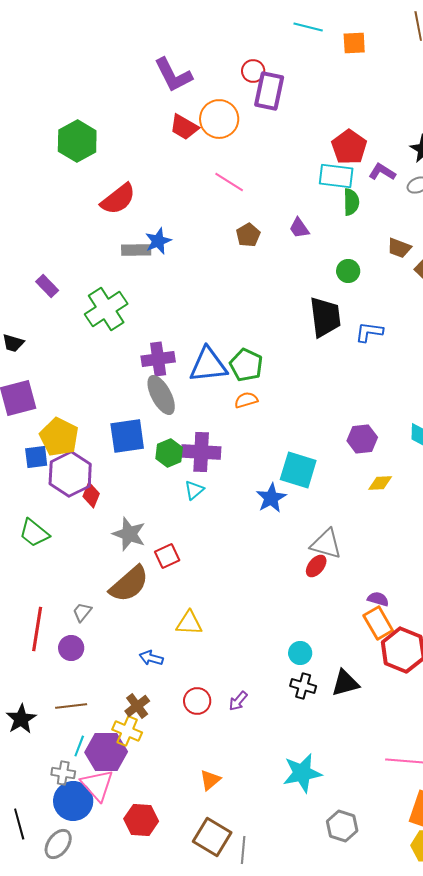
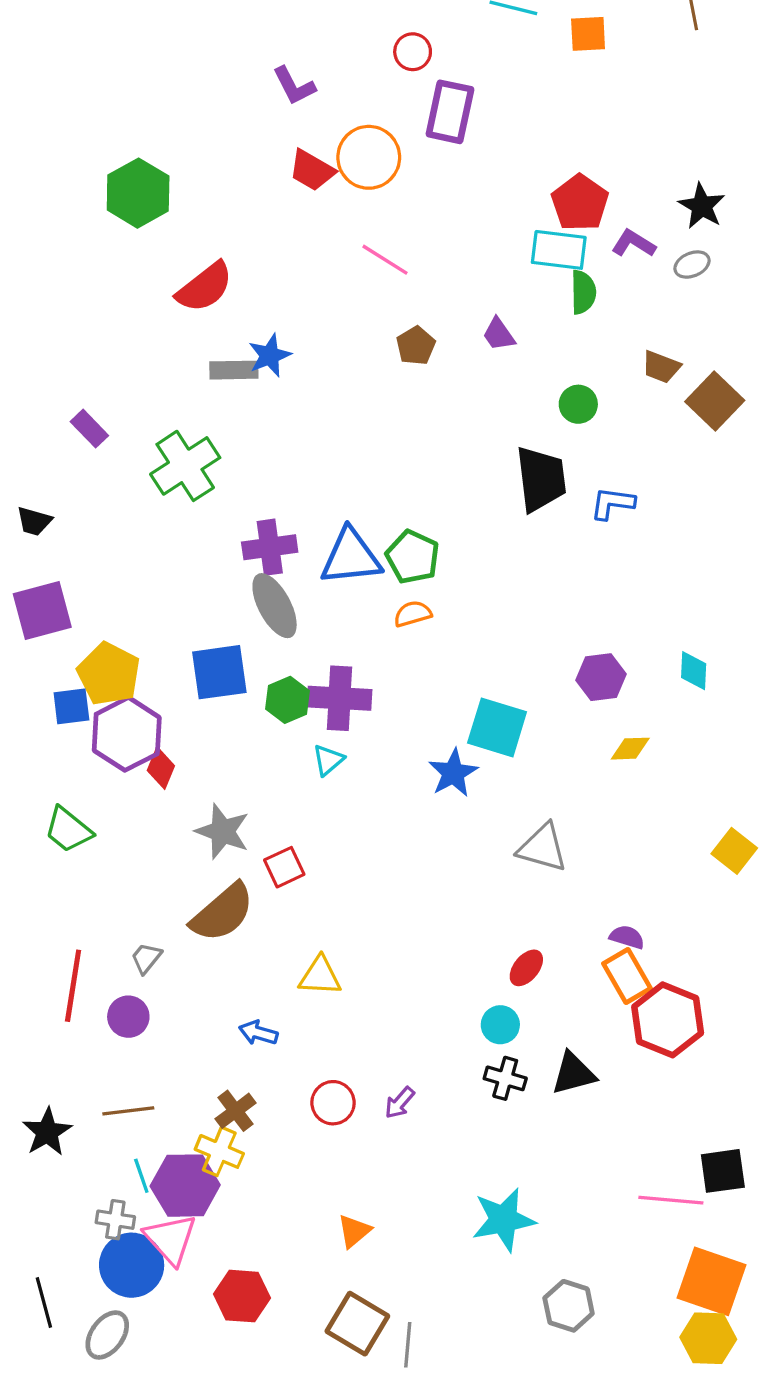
red circle: (253, 71) -> (413, 52), moved
purple L-shape: (173, 75) -> (294, 86), size x0.7
red ellipse: (316, 566) -> (526, 968), moved
cyan line: (79, 746) -> (141, 1176), turned -40

